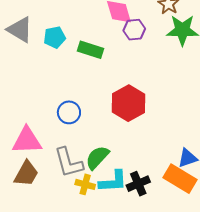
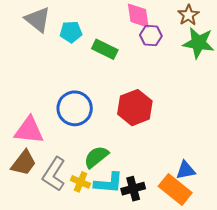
blue circle: (69, 112) -> (75, 108), size x1.5
gray L-shape: (69, 163) -> (54, 174), moved, turned 40

